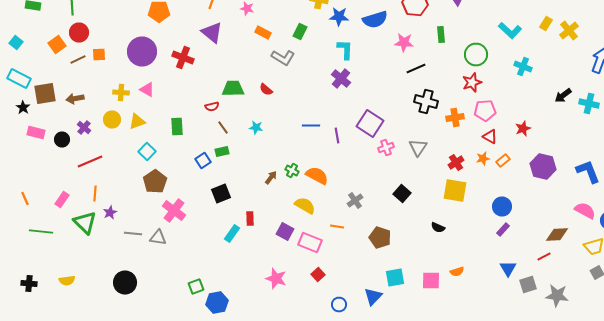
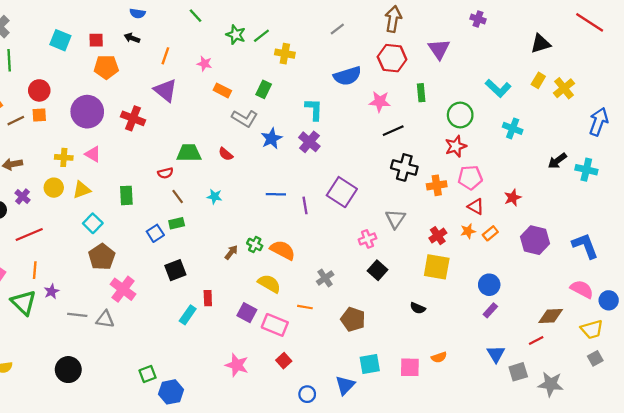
blue star: (339, 16) -> (271, 138), moved, turned -30
red circle: (79, 32) -> (39, 90), moved
pink cross: (386, 148) -> (367, 239), moved

